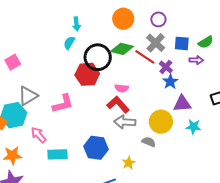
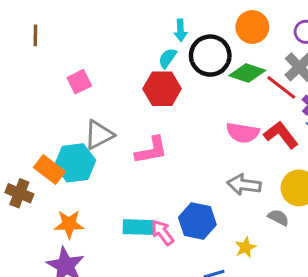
black circle: (98, 57) -> (210, 56), moved
red hexagon: (87, 74) -> (162, 89), moved
pink semicircle: (122, 88) -> (243, 133), size x1.5
red L-shape: (118, 105) -> (281, 135), moved
pink arrow: (39, 135) -> (163, 233), moved

